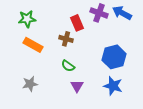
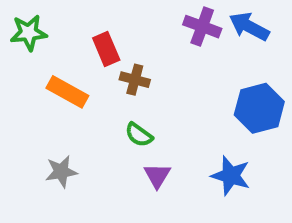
green star: (27, 19) -> (29, 33), moved
red rectangle: (77, 23) -> (106, 49), moved
blue hexagon: (114, 57) -> (259, 108), moved

